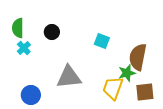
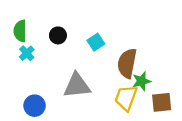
cyan square: (102, 41) -> (96, 42), moved, turned 35
brown semicircle: (138, 57) -> (127, 63), moved

